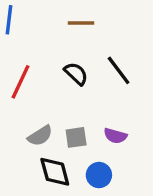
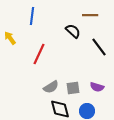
brown line: (81, 23) -> (90, 15), moved
black semicircle: (76, 74) -> (73, 31), moved

